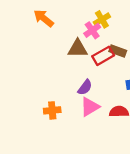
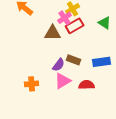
brown rectangle: (118, 51) -> (74, 60), moved
red rectangle: (103, 56) -> (75, 26), moved

